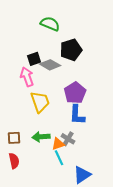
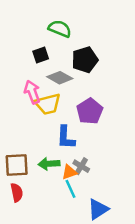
black square: (34, 59) -> (41, 55), moved
yellow trapezoid: (40, 102) -> (48, 104), moved, turned 95
blue L-shape: (77, 115) -> (66, 137), moved
brown square: (14, 138) -> (17, 165), size x1.5

